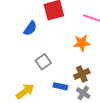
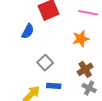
blue rectangle: (60, 86) -> (54, 86), moved

